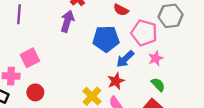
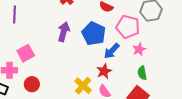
purple arrow: (67, 21) -> (64, 32), moved
blue pentagon: (106, 39) -> (94, 34), turned 30
green semicircle: (158, 85) -> (142, 73), turned -144

